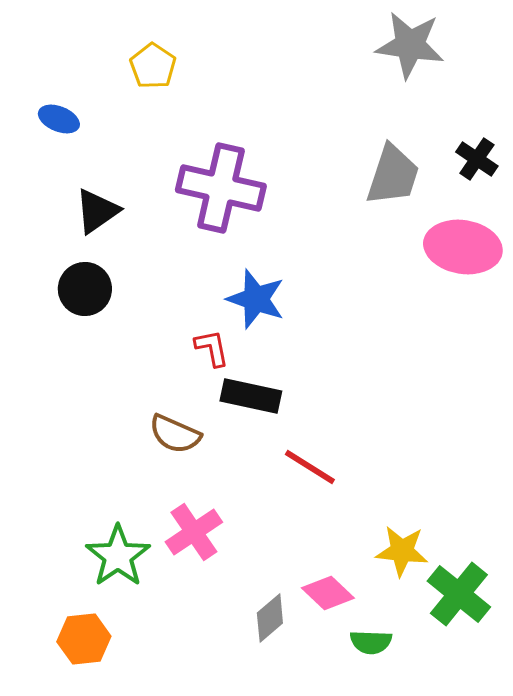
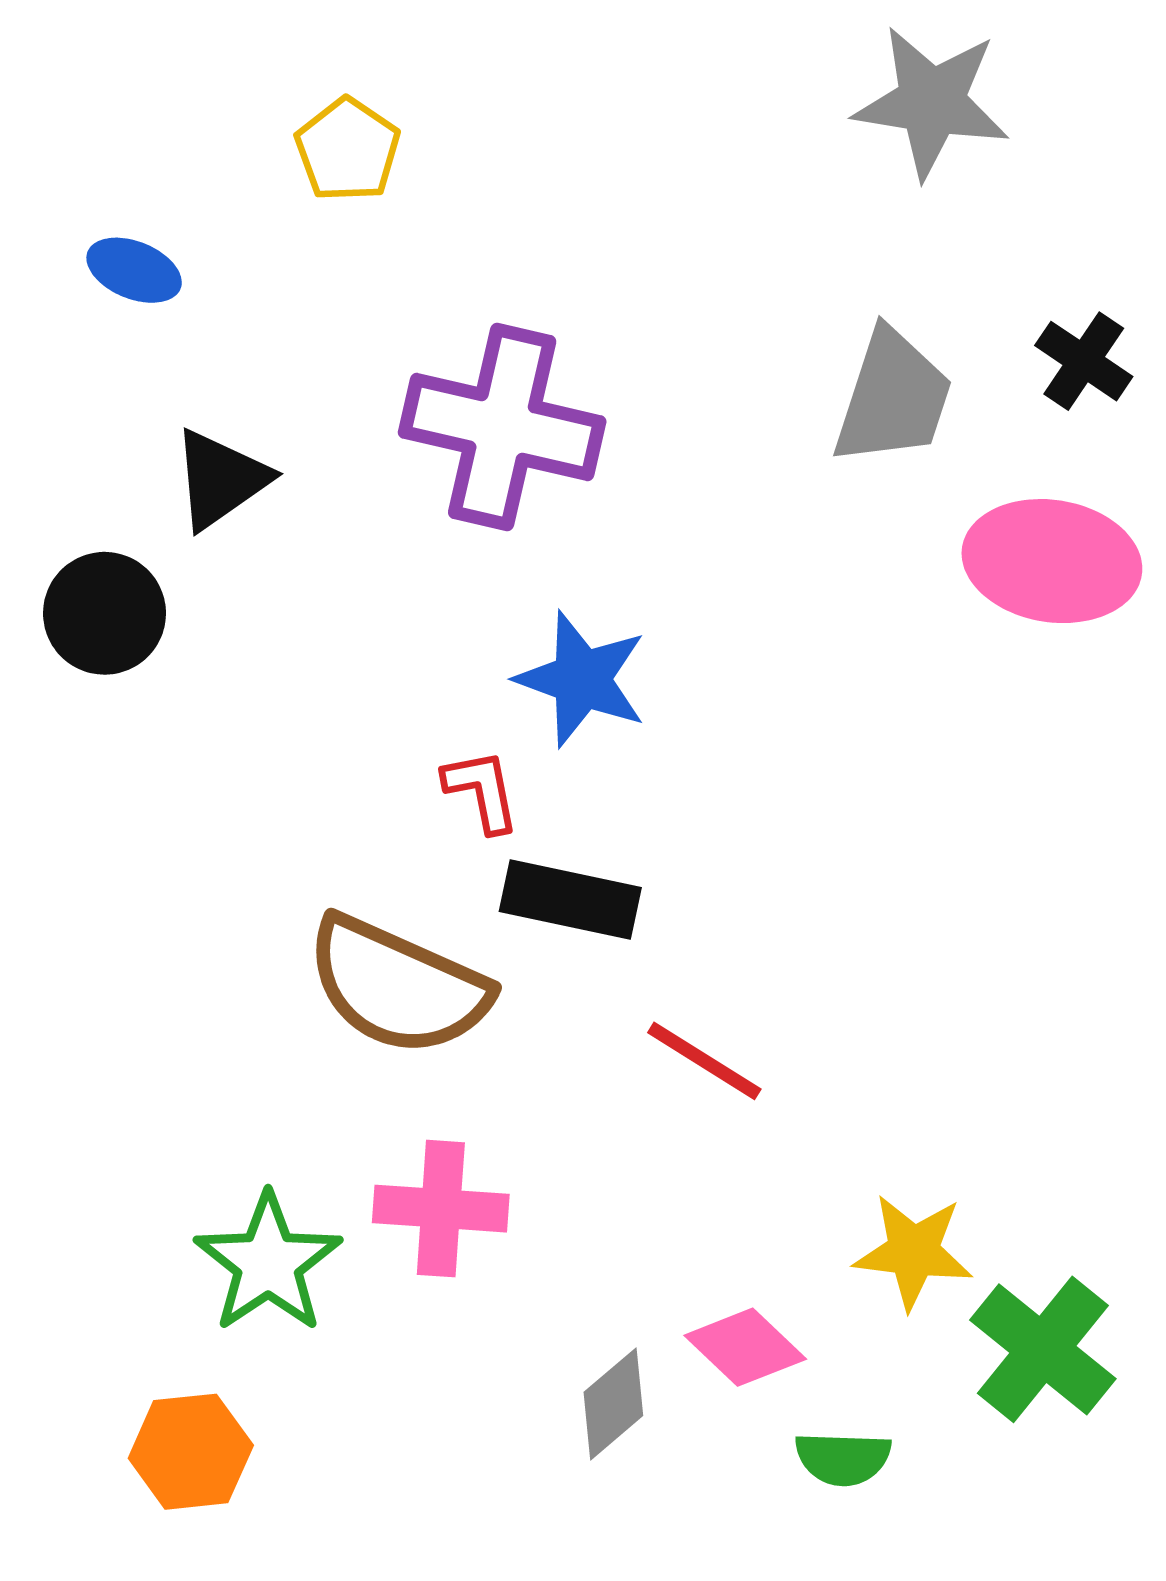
black circle: (85, 289) -> (105, 613), moved
brown semicircle: (175, 434) -> (398, 986), size x1.6
pink cross: (194, 532) -> (441, 1209), turned 38

